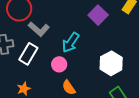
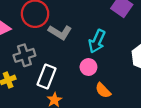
white rectangle: (28, 54) -> (47, 77), moved

